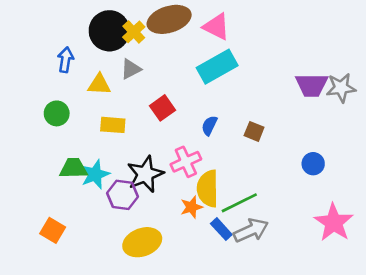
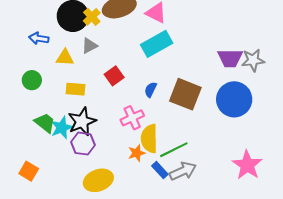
blue arrow: (66, 60) -> (39, 38), turned -90
brown square: (254, 131) -> (185, 94), size x2.0
blue circle: (313, 164) -> (234, 99), moved, size x2.0
green trapezoid: (73, 168) -> (45, 123), turned 40
black star: (145, 174) -> (82, 121), moved

